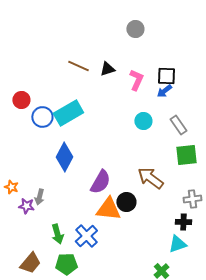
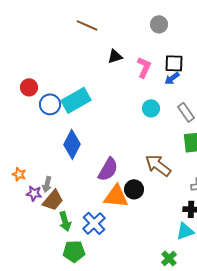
gray circle: (135, 29) -> (159, 24), moved
brown line: (78, 66) -> (87, 25), moved
brown trapezoid: (30, 263) -> (53, 200), moved

